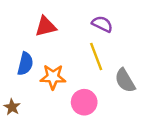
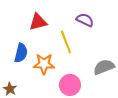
yellow line: (96, 57) -> (66, 42), moved
gray semicircle: (125, 81) -> (104, 67), turned 100

